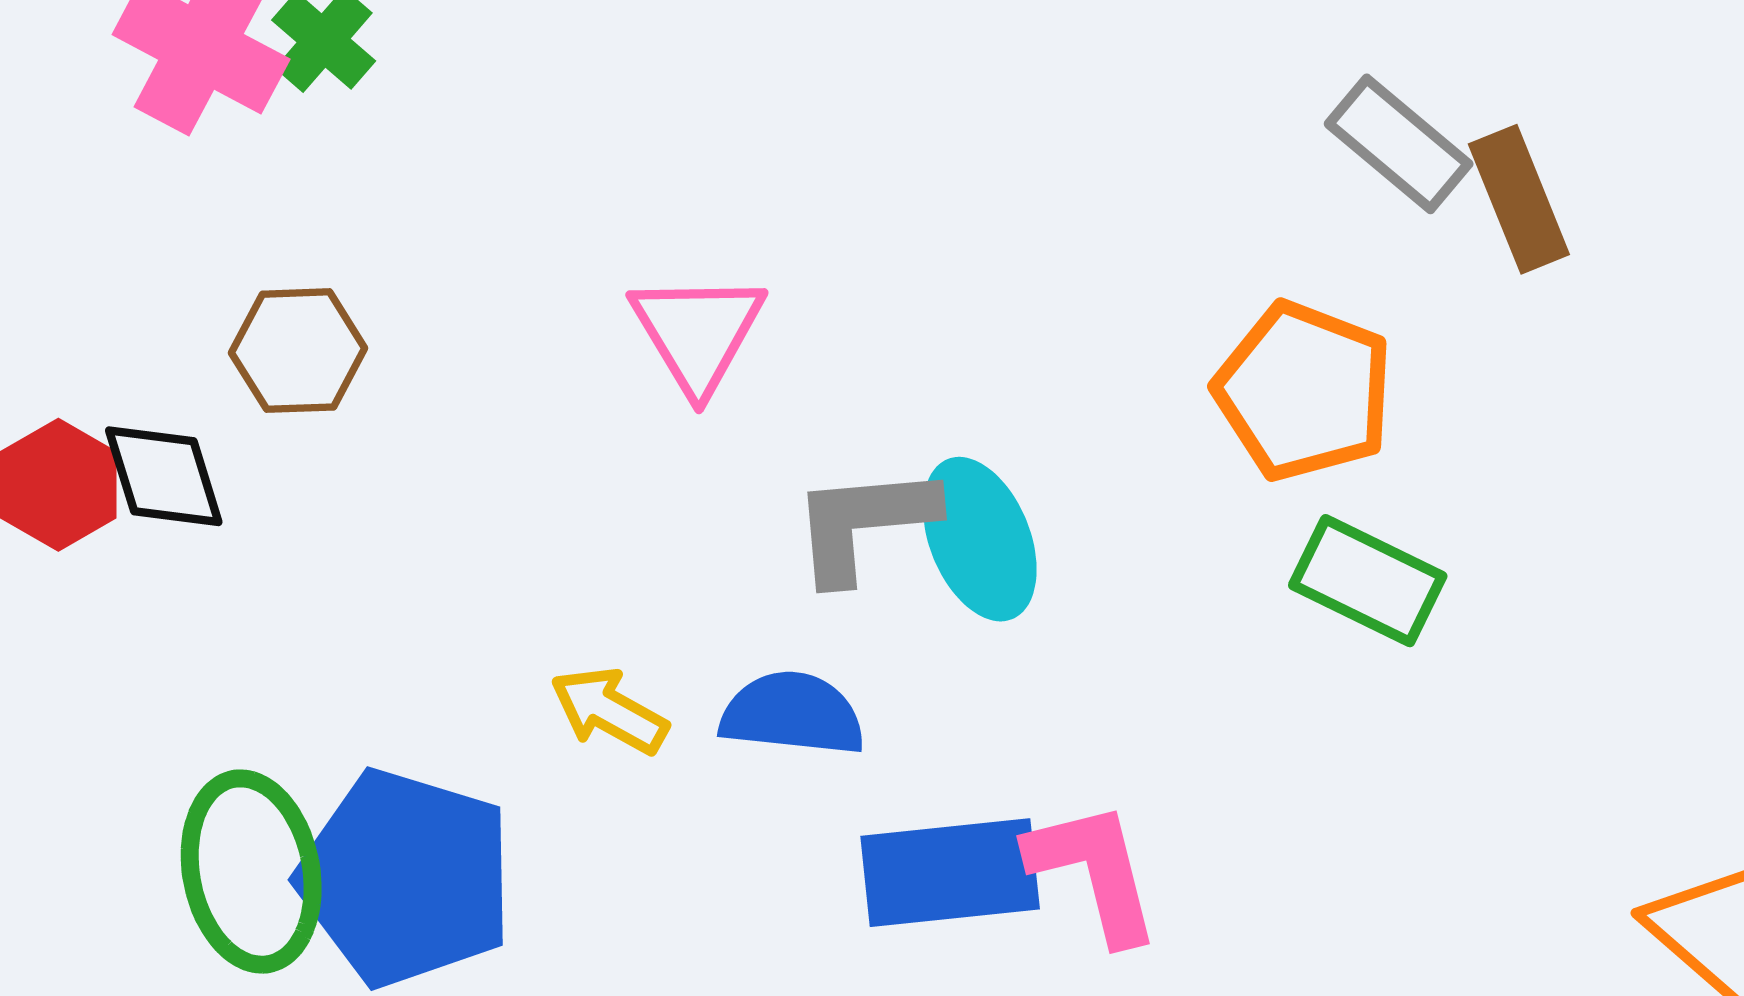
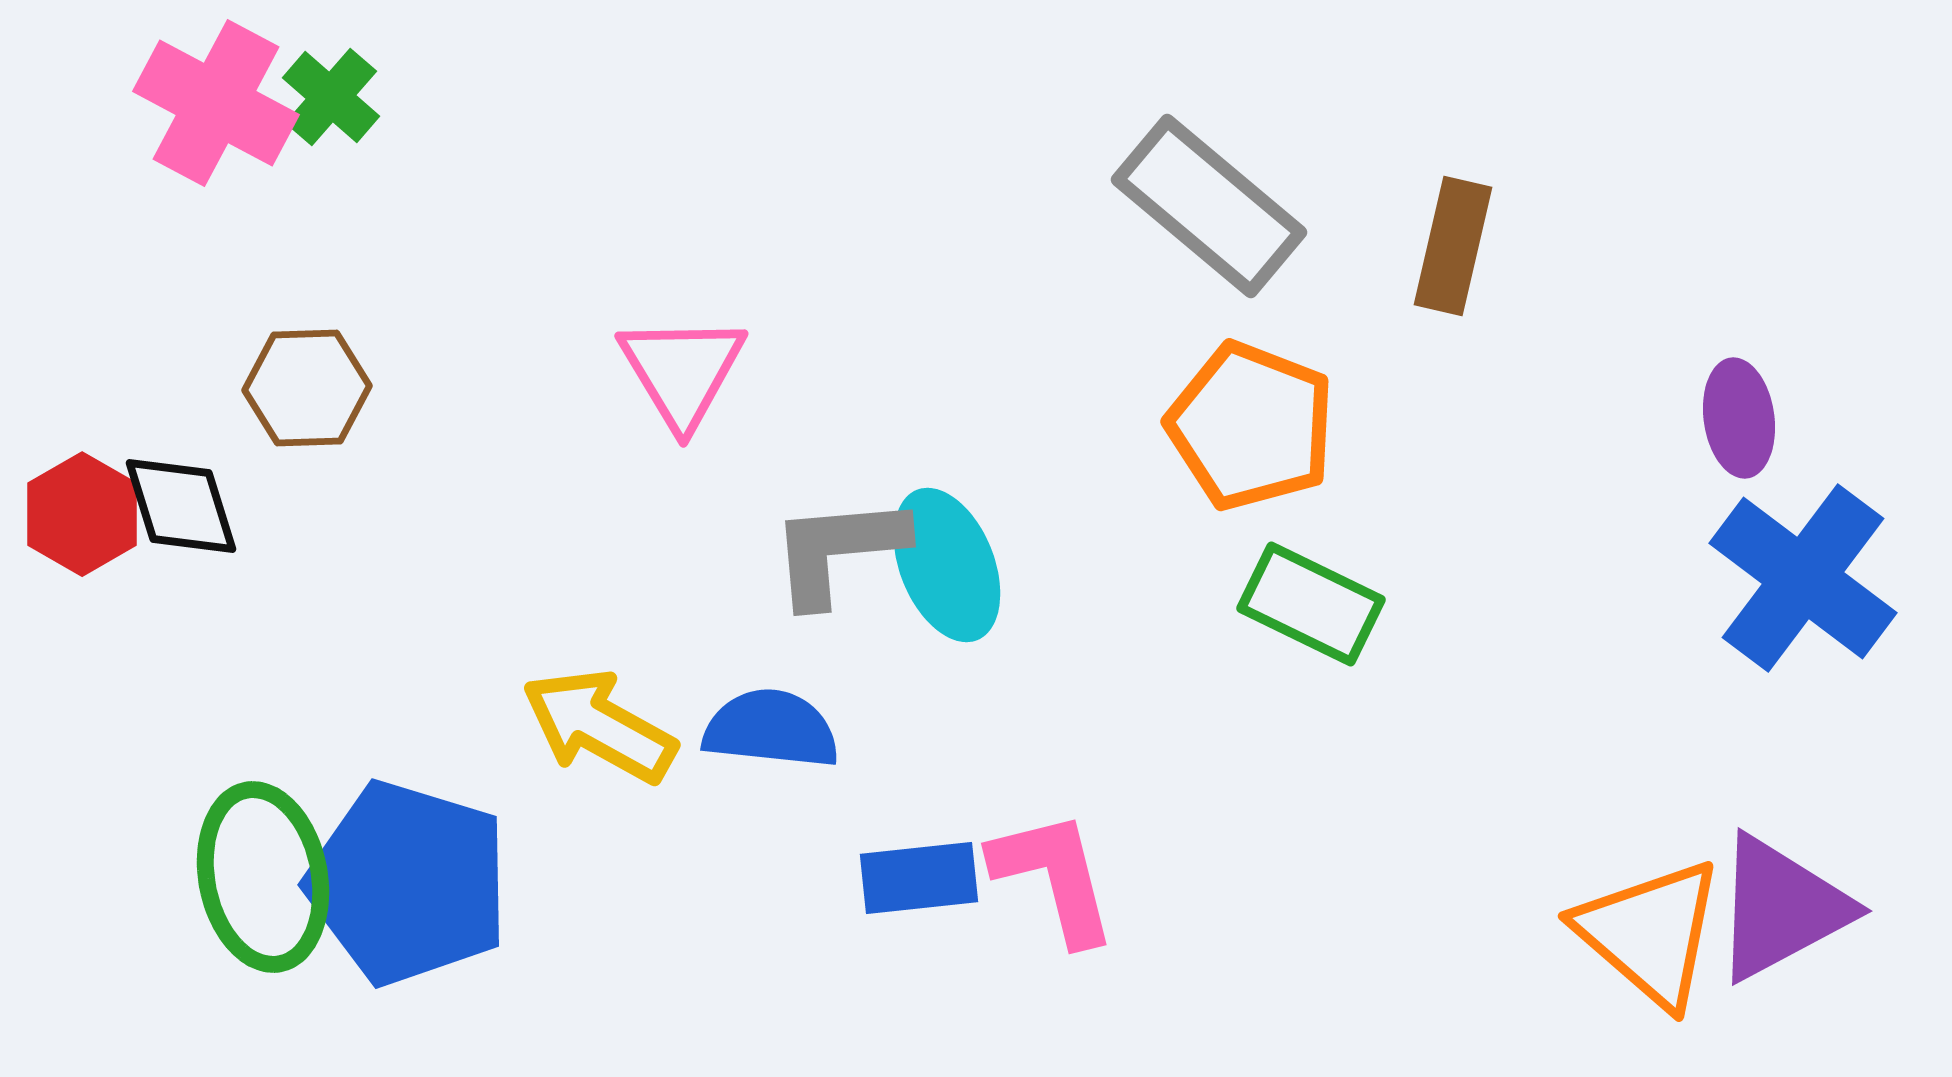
gray rectangle: (1399, 144) -> (1209, 206), moved, size x1.4
brown rectangle: (1519, 199) -> (1453, 246), turned 35
yellow arrow: (609, 711) -> (599, 726), size x1.4
blue rectangle: (950, 873) -> (919, 878), size x0.7

